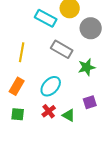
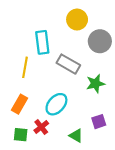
cyan rectangle: (46, 18) -> (42, 42), moved, turned 55
red cross: (49, 111) -> (41, 127), moved

